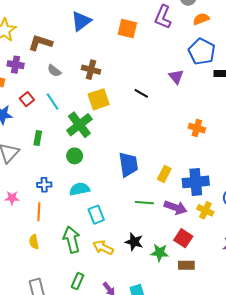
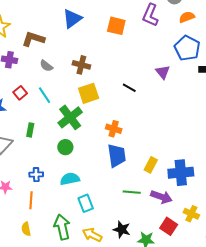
orange cross: (197, 128) -> (114, 129), moved
yellow cross: (205, 210) -> (191, 214), moved

